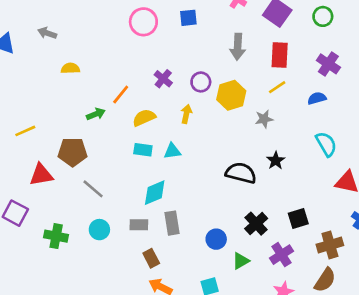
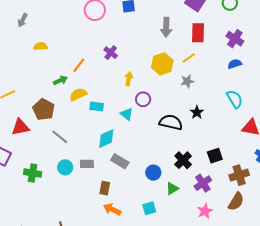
gray arrow: (47, 33) -> (22, 20), turned -80
purple circle: (201, 82) -> (143, 99), moved
yellow line: (277, 87) -> (189, 58), moved
blue semicircle: (317, 98) -> (235, 64), moved
yellow semicircle: (144, 118) -> (78, 94), moved
cyan triangle: (172, 151) -> (127, 114), moved, turned 48
brown pentagon: (73, 152) -> (44, 109), turned 30
gray rectangle: (172, 223) -> (120, 161), turned -48
gray rectangle: (139, 225) -> (87, 164), moved
brown rectangle: (151, 258) -> (105, 188), turned 40

